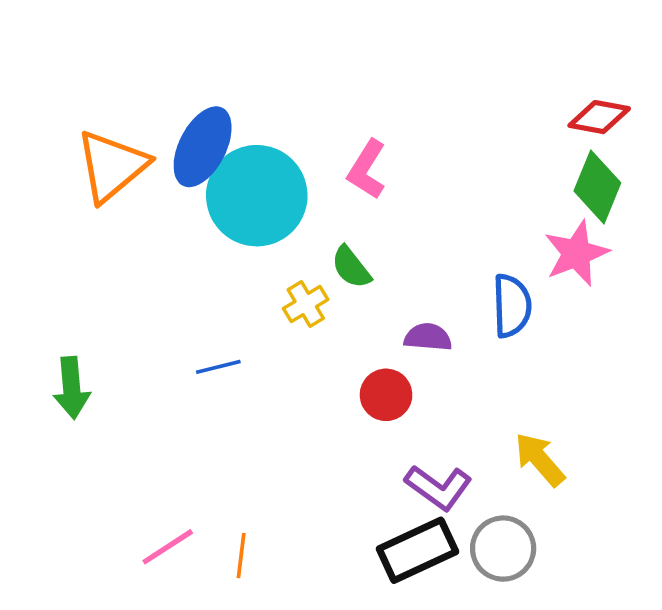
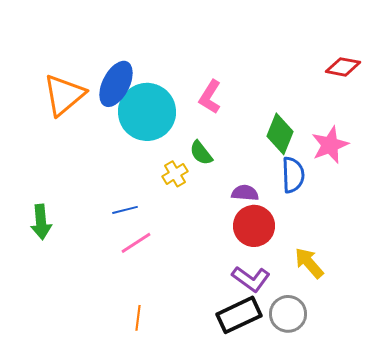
green diamond: (597, 187) -> (280, 134), moved
red circle: (386, 395) -> (254, 226), moved, size x1.4
pink line: (168, 547) -> (136, 243), moved

